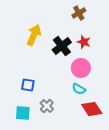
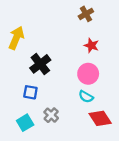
yellow arrow: (34, 35) -> (16, 38), moved
black cross: (62, 46) -> (40, 64), moved
cyan square: (23, 113) -> (25, 123), turned -35

